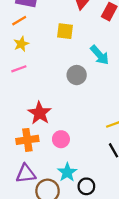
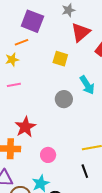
yellow star: (21, 44) -> (12, 60), moved
pink circle: (61, 139) -> (48, 155), moved

